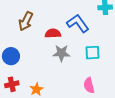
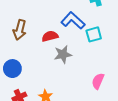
cyan square: (92, 53) -> (94, 34), moved
pink semicircle: (89, 85) -> (98, 81), turned 49

